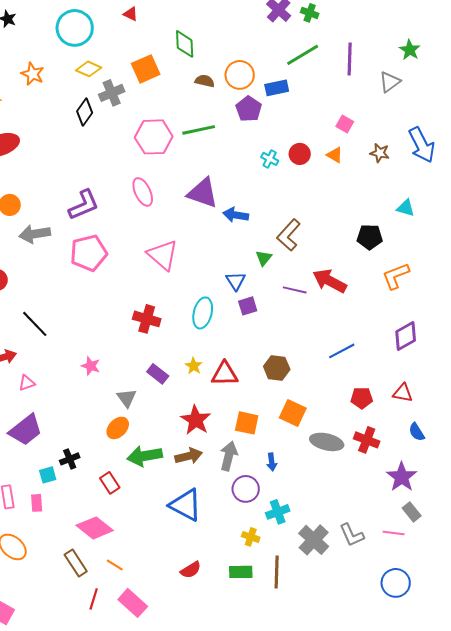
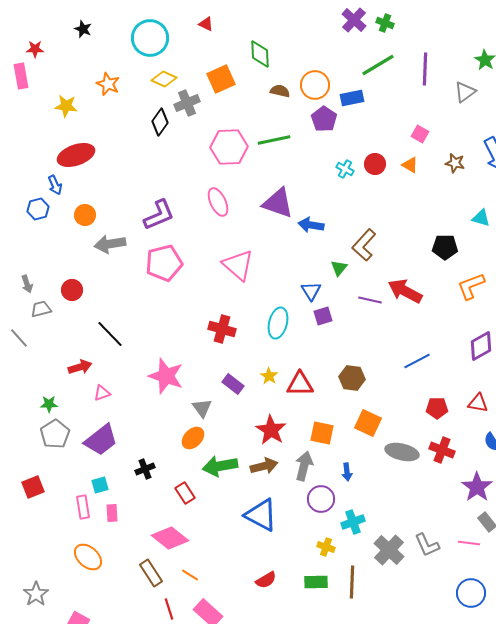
pink star: (91, 366) -> (166, 376), size x1.8
cyan square: (48, 475) -> (100, 485), moved
red line: (94, 599) -> (169, 609), turned -35

